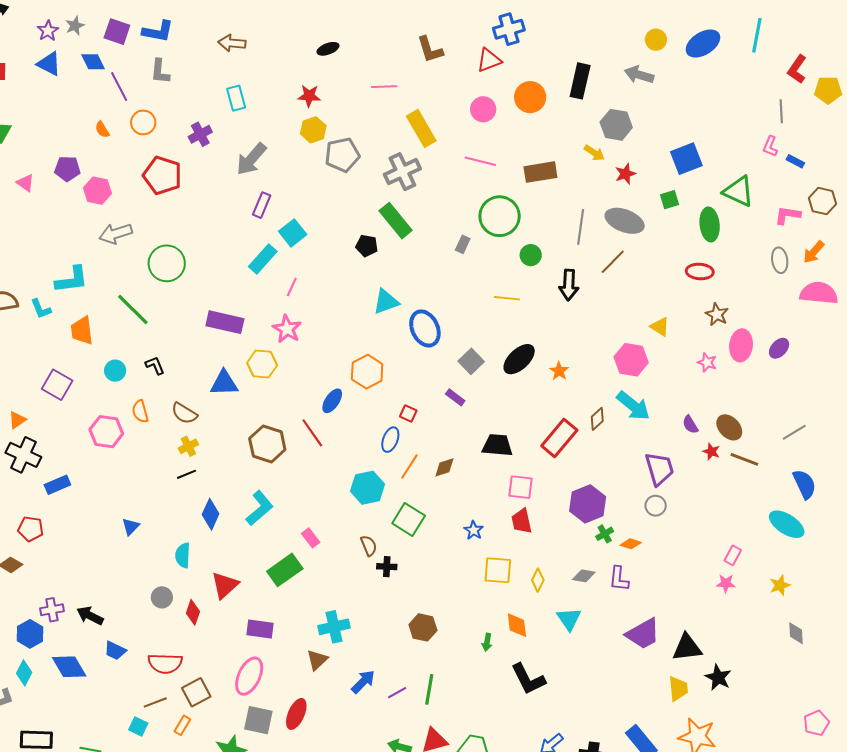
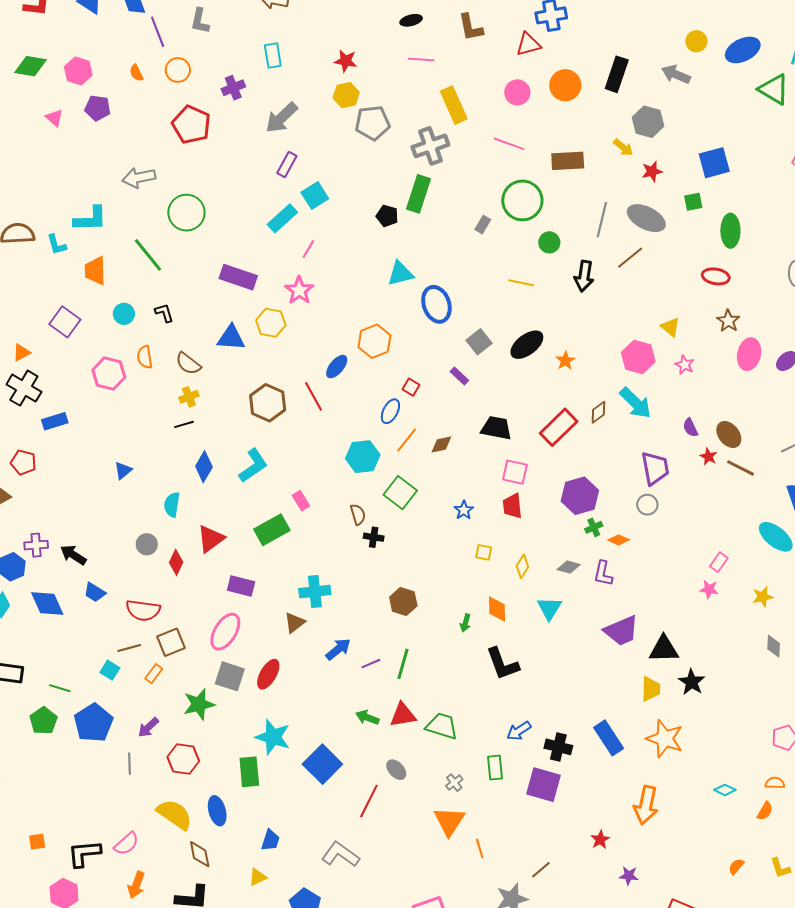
black ellipse: (328, 49) -> (411, 20), moved
pink hexagon: (97, 191) -> (78, 71), moved
green triangle: (738, 191) -> (774, 89), moved
green rectangle: (396, 221) -> (419, 194), turned 51
pink star: (707, 362) -> (685, 365), moved
yellow square: (498, 570) -> (484, 552), size x0.6

